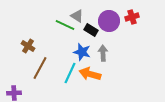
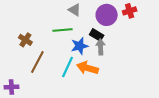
green line: (65, 25) -> (62, 30), moved, turned -30
black rectangle: (91, 30) -> (97, 35), moved
blue star: (82, 52) -> (80, 46), turned -30

